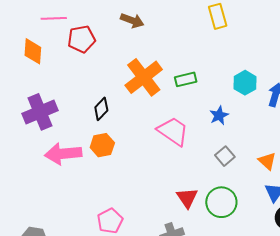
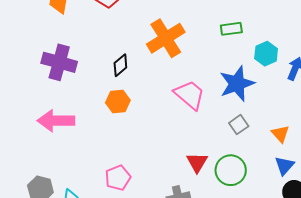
green rectangle: (186, 79) -> (231, 29), moved
purple cross: (40, 112) -> (59, 62), turned 32
blue star: (219, 115) -> (237, 84), size x1.8
pink arrow: (63, 154) -> (56, 121), moved

